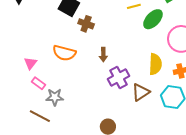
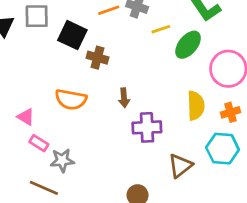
pink triangle: (30, 63) -> (26, 117), turned -32
purple cross: (118, 77) -> (147, 127), turned 30
brown triangle: (141, 92) -> (180, 166), moved

